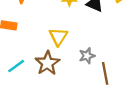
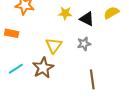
gray star: (87, 56) -> (84, 44), moved

